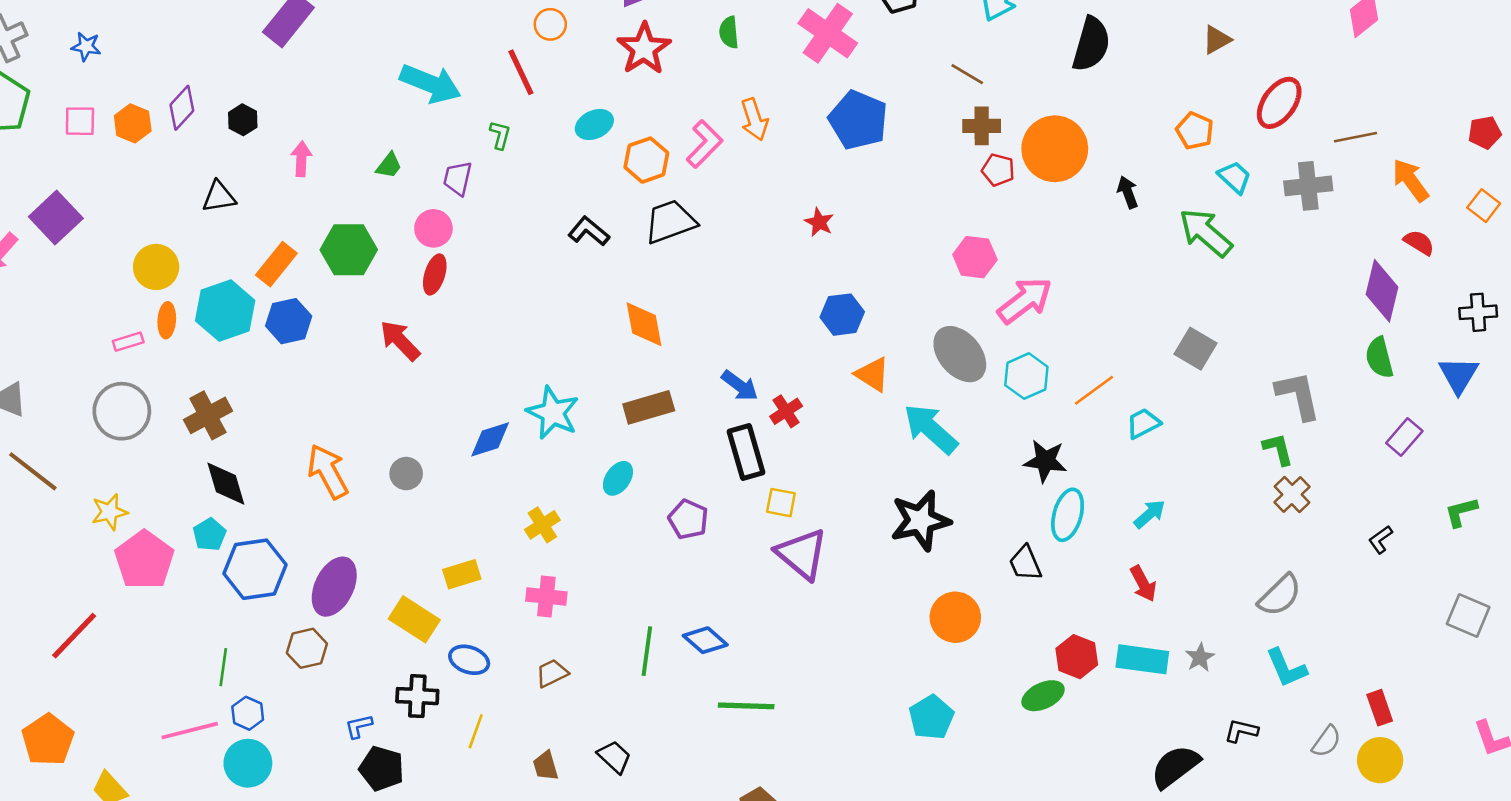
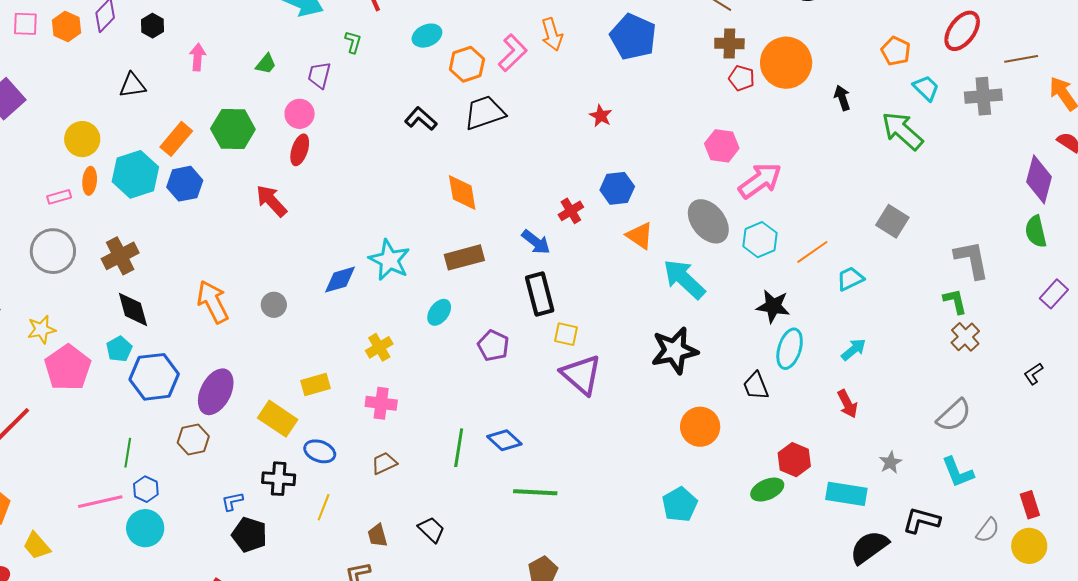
red cross: (786, 411) -> (571, 211), moved
cyan rectangle: (1142, 659) -> (846, 494), moved
black L-shape: (1241, 731) -> (921, 520), size x1.4

